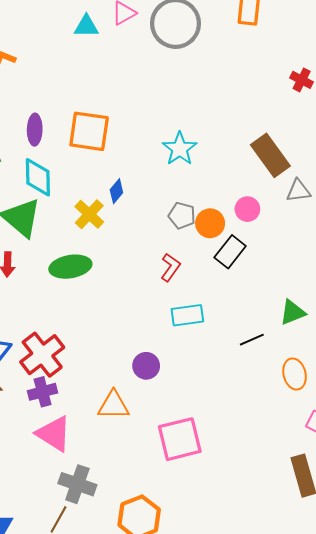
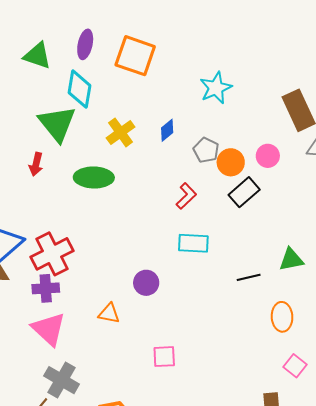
blue diamond: (116, 191) -> (167, 130), moved
orange triangle: (114, 405) -> (109, 313), size x0.7
pink square: (180, 439) -> (164, 357), size x0.6

